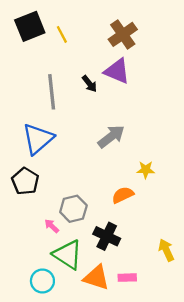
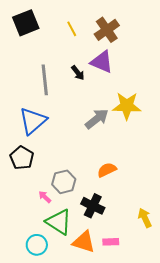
yellow line: (62, 34) -> (72, 29), moved
yellow star: (146, 170) -> (127, 106), moved, size x1.8

